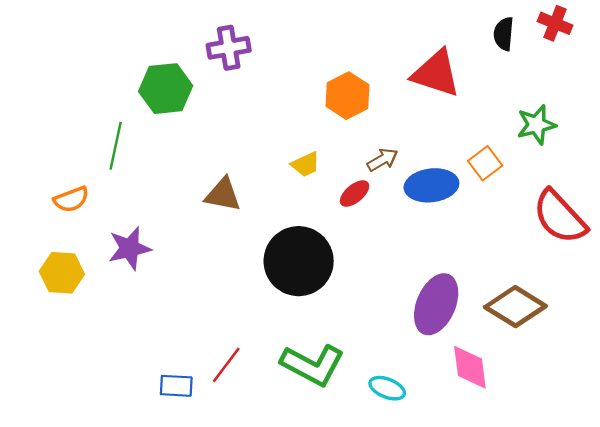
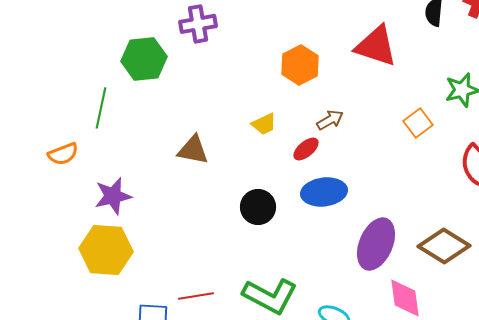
blue ellipse: (431, 185) -> (324, 192), moved
black circle: (299, 261) -> (258, 207), size x0.6
yellow hexagon: (62, 273) -> (106, 250), moved, size x1.4
red line: (226, 365) -> (196, 296), turned 44

